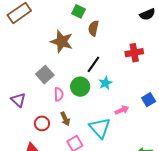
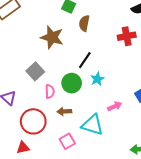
red cross: (134, 53) -> (127, 36), moved
brown arrow: (65, 119) -> (64, 111), moved, turned 112
red circle: (42, 123) -> (33, 121), size x1.6
cyan triangle: (100, 128) -> (92, 125), turned -30

